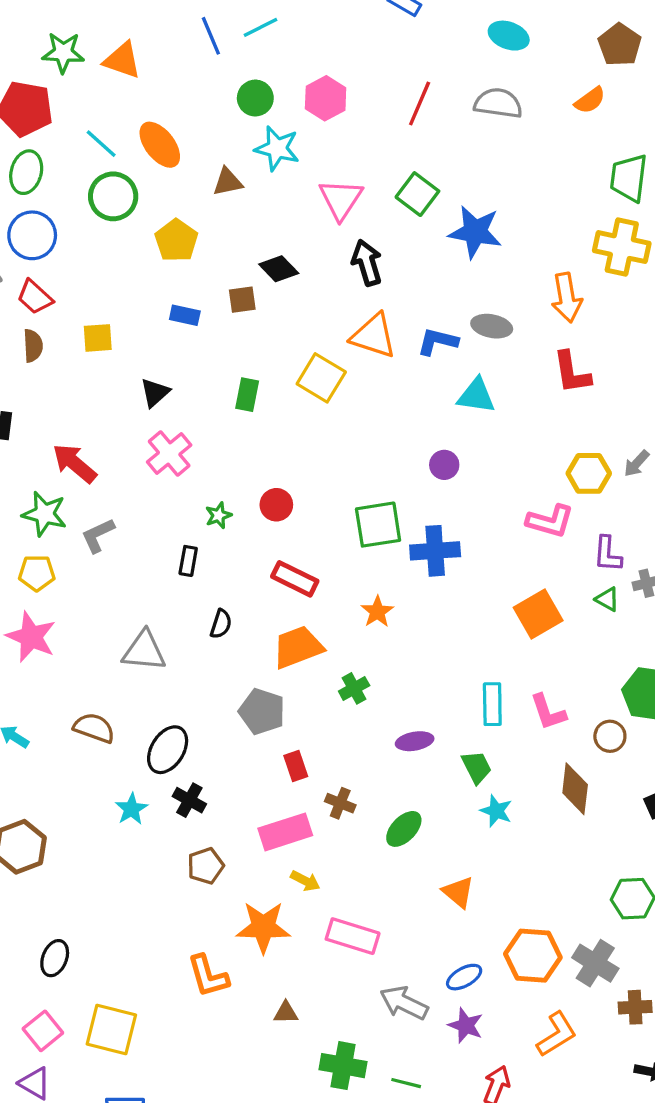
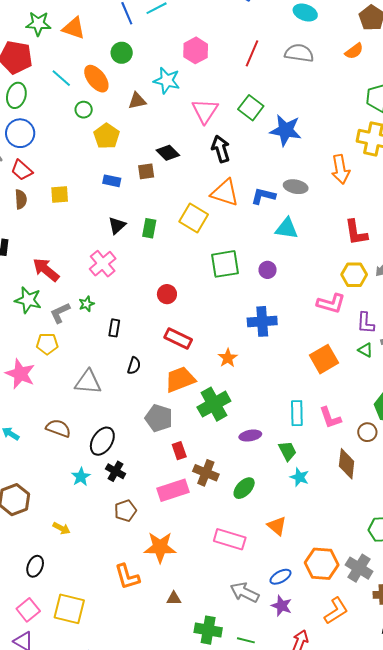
green circle: (255, 98) -> (122, 53), moved
green circle: (113, 196) -> (84, 110), moved, size x0.6
red L-shape: (572, 373) -> (356, 232), moved
black triangle: (155, 393) -> (117, 226), moved
green star: (219, 515) -> (86, 304), moved
green square: (378, 525) -> (225, 264), moved
yellow pentagon: (37, 573) -> (47, 344), moved
green cross: (354, 688) -> (214, 404), size x1.8
brown cross: (340, 803) -> (206, 473), size x1.4
yellow arrow: (305, 881) -> (61, 528), moved
pink rectangle: (353, 936) -> (230, 539), moved

